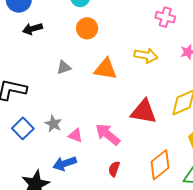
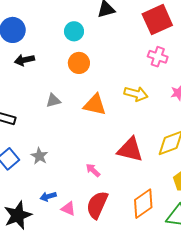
pink arrow: (108, 134) -> (93, 170), size x0.6
pink triangle: (75, 135) -> (68, 209), moved
blue arrow: (65, 163) -> (48, 196), size x0.7
red semicircle: (114, 169) -> (97, 205), size x1.8

